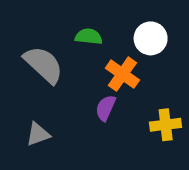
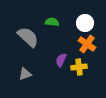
orange cross: (122, 74) -> (87, 44), moved
yellow cross: (166, 125) -> (79, 67), moved

